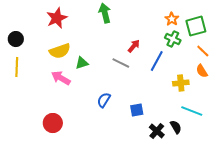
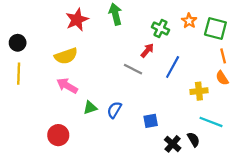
red star: (57, 18) -> (77, 20), moved
green square: (196, 26) -> (215, 28), turned 30
green cross: (173, 39) -> (160, 28), moved
orange line: (203, 51) -> (223, 56), turned 32
green triangle: (82, 63) -> (90, 108), moved

